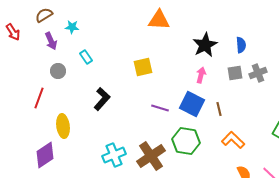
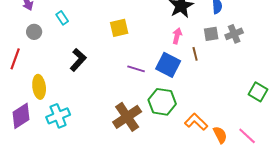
brown line: (219, 109) -> (195, 54), moved
orange L-shape: (233, 140) -> (196, 122), moved
cyan cross: (114, 155) -> (58, 116), moved

